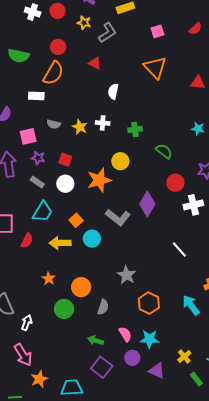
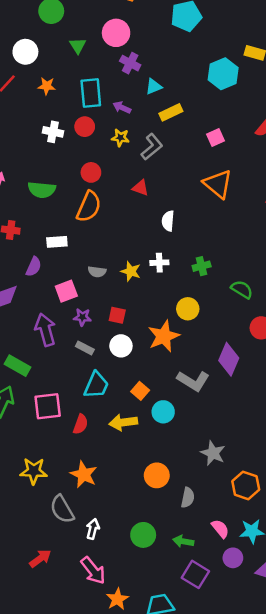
white rectangle: (36, 96) -> (57, 242), moved
orange star: (49, 279) -> (84, 474), moved, size x1.5
green circle: (64, 309) -> (143, 535), moved

